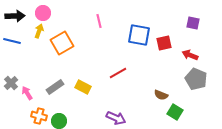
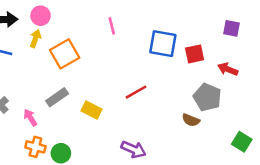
gray pentagon: (196, 79) -> (207, 97), moved
gray rectangle: (55, 87) -> (57, 97), moved
pink arrow: (27, 93) -> (30, 118), moved
green square: (175, 112) -> (242, 142), moved

